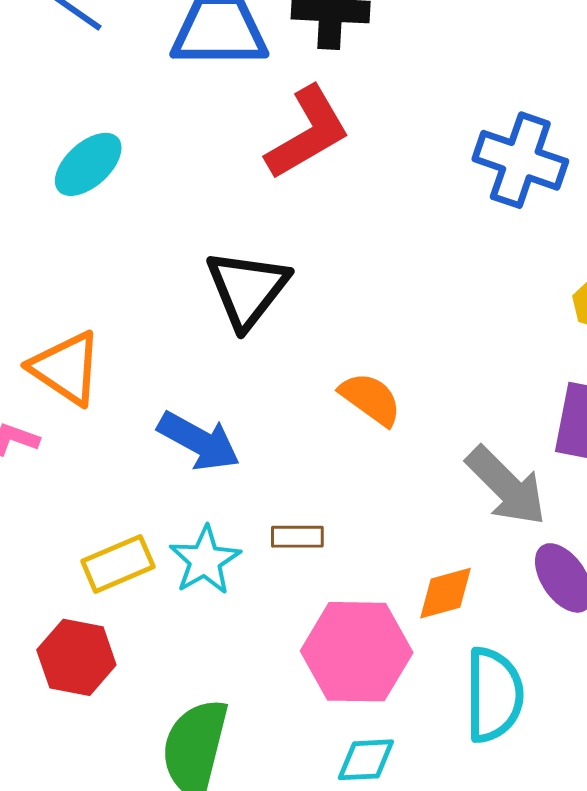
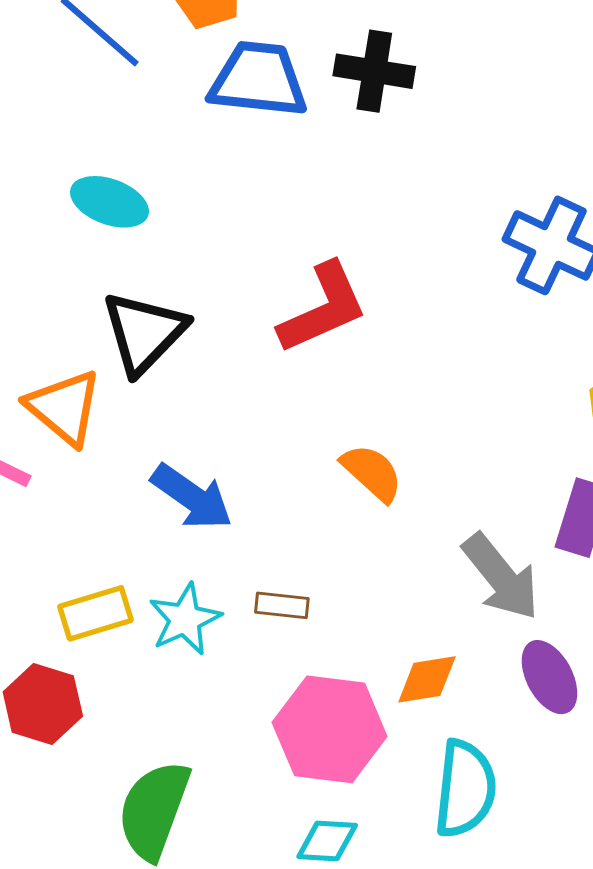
red L-shape: (308, 133) -> (323, 308), moved
cyan ellipse: (88, 164) -> (110, 202), turned 56
black triangle: (247, 289) -> (144, 332), moved

